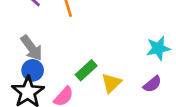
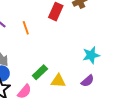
yellow triangle: (111, 83) -> (58, 81), turned 49

